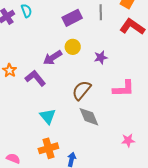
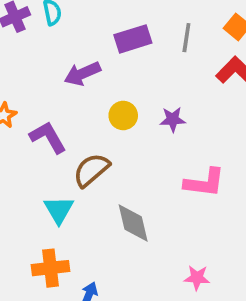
yellow circle: (73, 47) -> (123, 115), moved
purple arrow: (53, 58) -> (82, 74), moved
brown semicircle: (82, 90) -> (91, 170), moved

